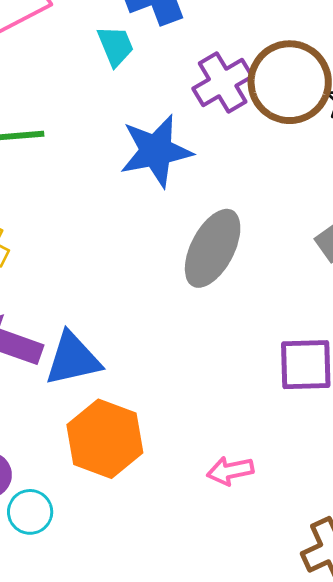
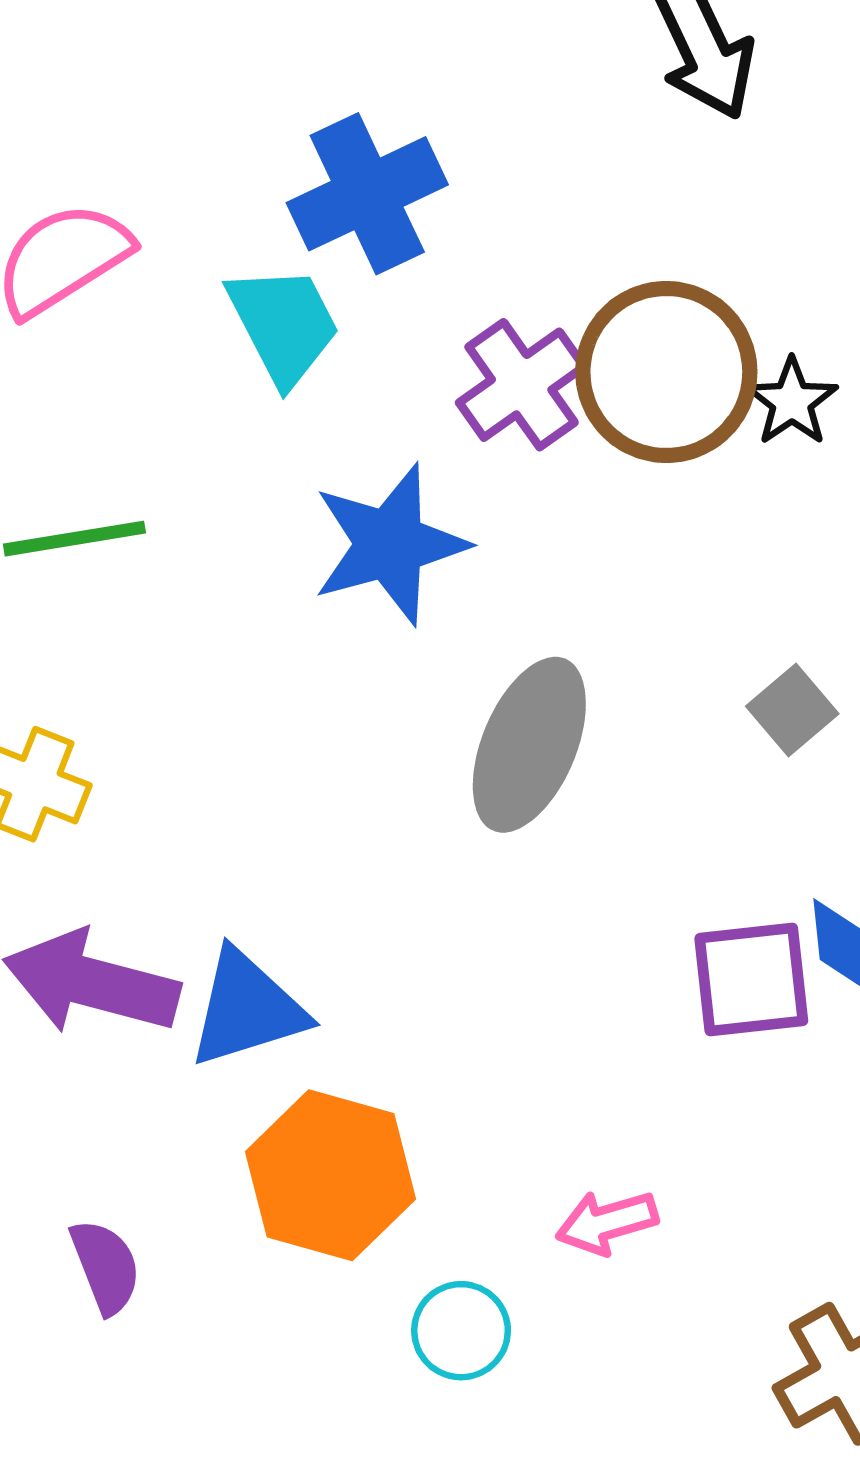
cyan trapezoid: (116, 46) -> (284, 325), size x1.4
cyan circle: (30, 512) -> (461, 1331), moved

